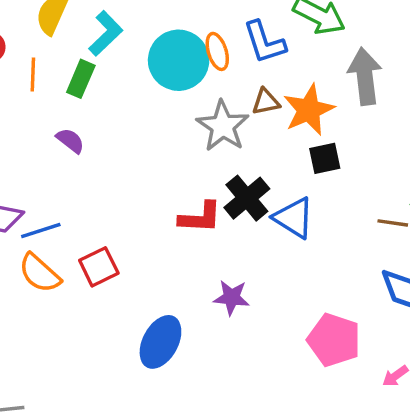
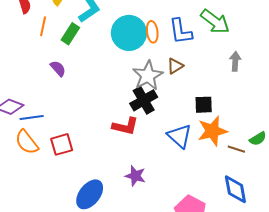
gray arrow: (365, 76) -> (235, 61), size x0.6
brown triangle: (266, 102) -> (175, 66), turned -30
orange star: (309, 110) -> (212, 131), moved
black cross: (247, 198) -> (144, 100), moved

